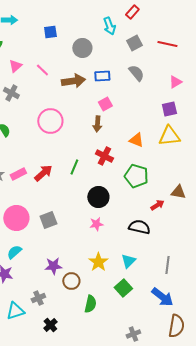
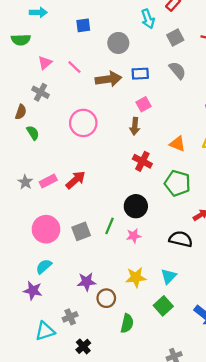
green line: (74, 167) -> (110, 226), moved
yellow star: (98, 262) -> (136, 277), turned 30

